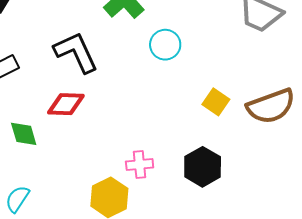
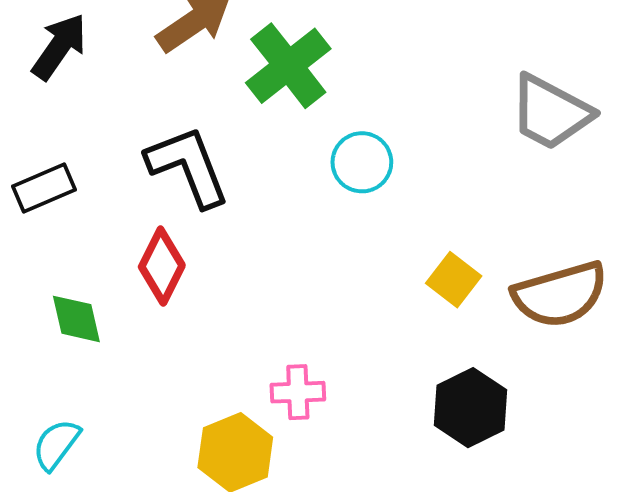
red diamond: (66, 104) -> (162, 266), turned -69
black hexagon: (203, 167) -> (470, 408), moved

